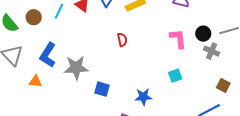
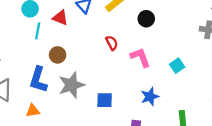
brown circle: (34, 17) -> (58, 55), moved
black circle: (203, 34) -> (146, 19), moved
pink L-shape: (178, 39) -> (140, 57), moved

